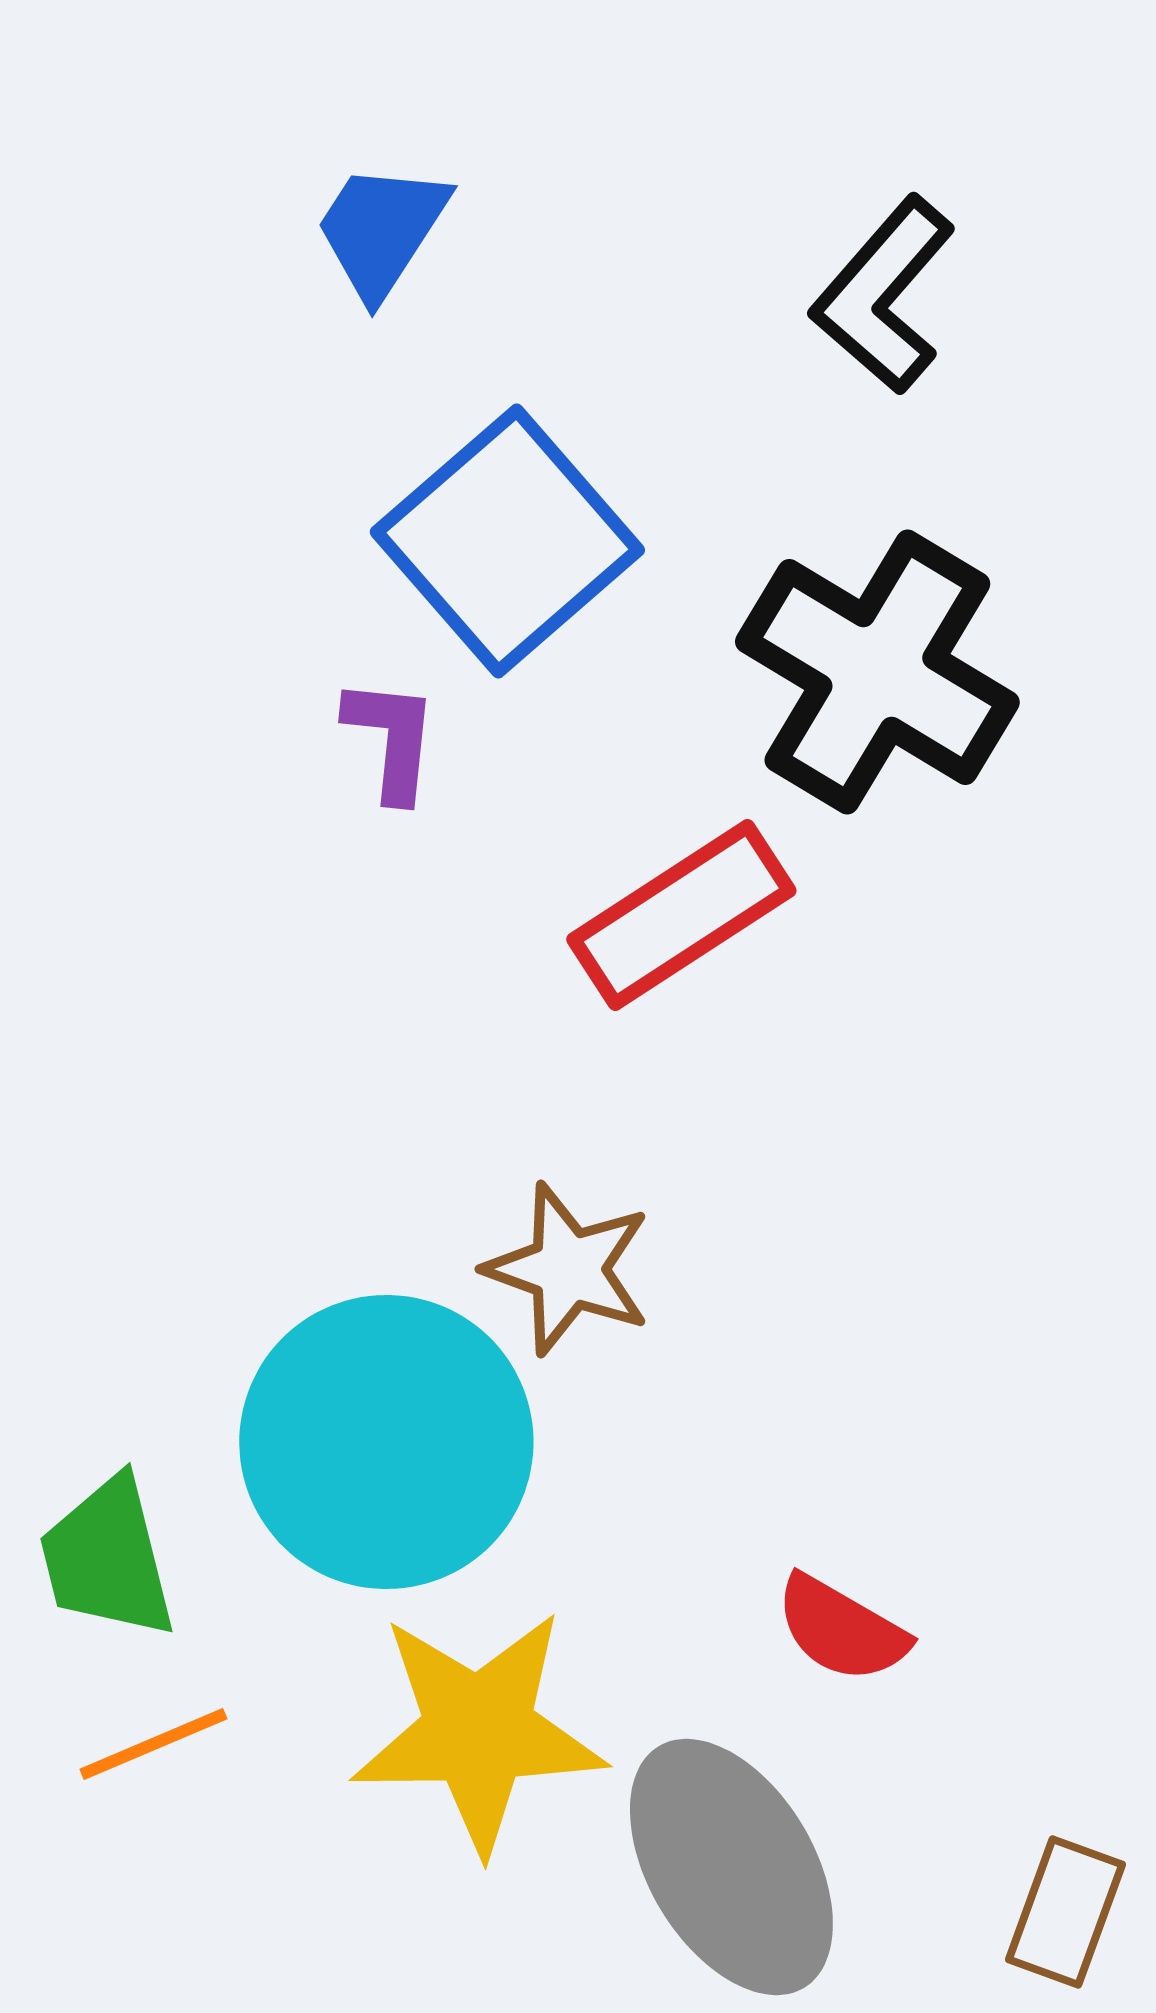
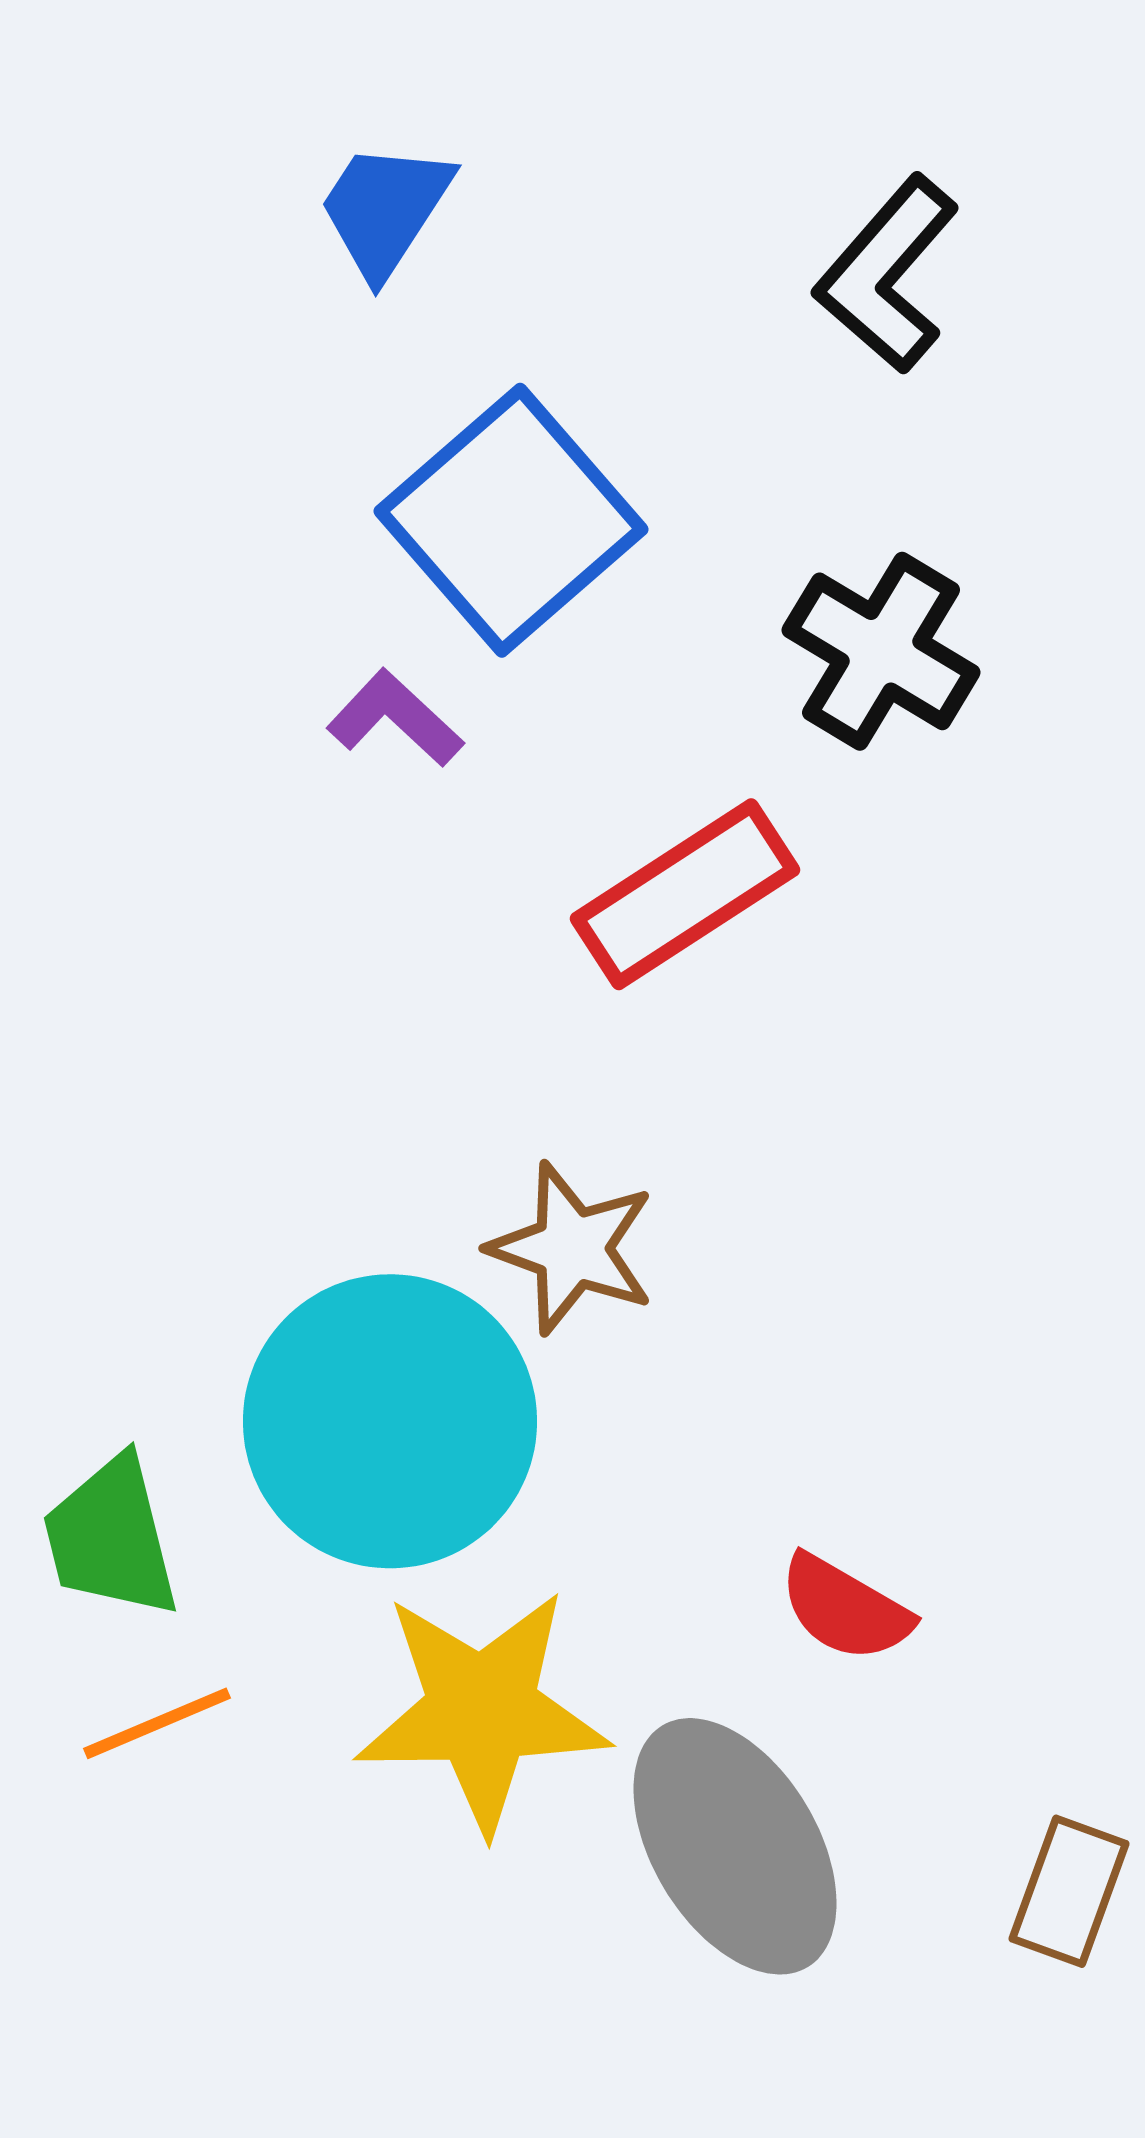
black cross: (877, 672) -> (881, 651), size x0.7
purple L-shape: (391, 739) -> (395, 718), turned -53

